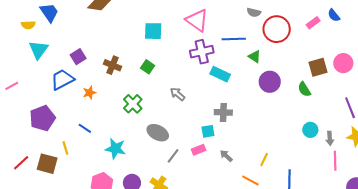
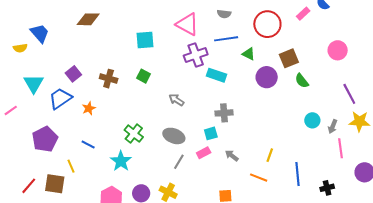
gray semicircle: (254, 12) -> (224, 14), moved
cyan triangle: (38, 50) -> (34, 84), moved
brown square: (318, 67) -> (289, 58), moved
green cross: (133, 104) -> (134, 134), moved
gray ellipse: (158, 133) -> (174, 136), moved
gray arrow: (330, 138) -> (333, 127), turned 32
cyan star: (115, 149) -> (121, 161), turned 30

